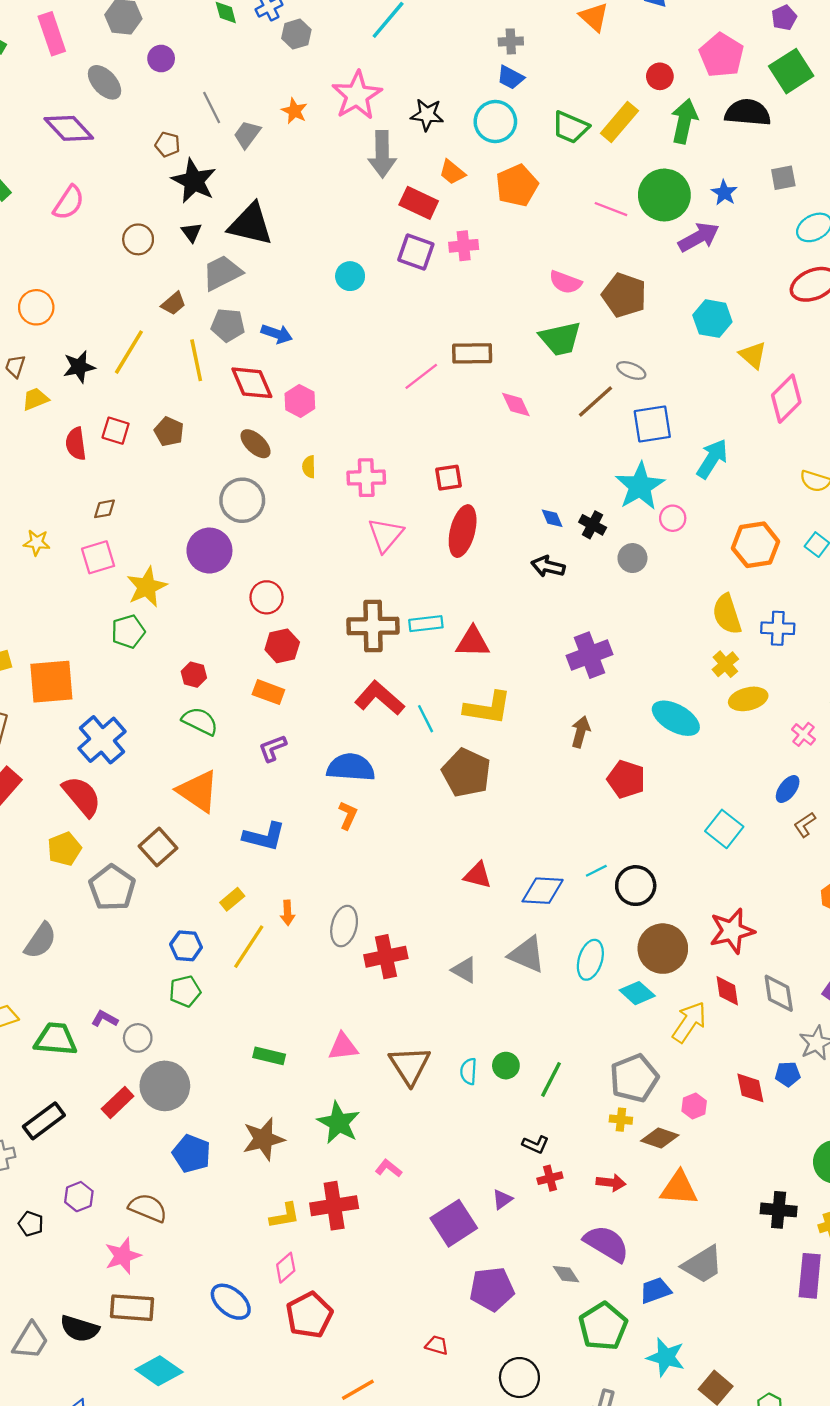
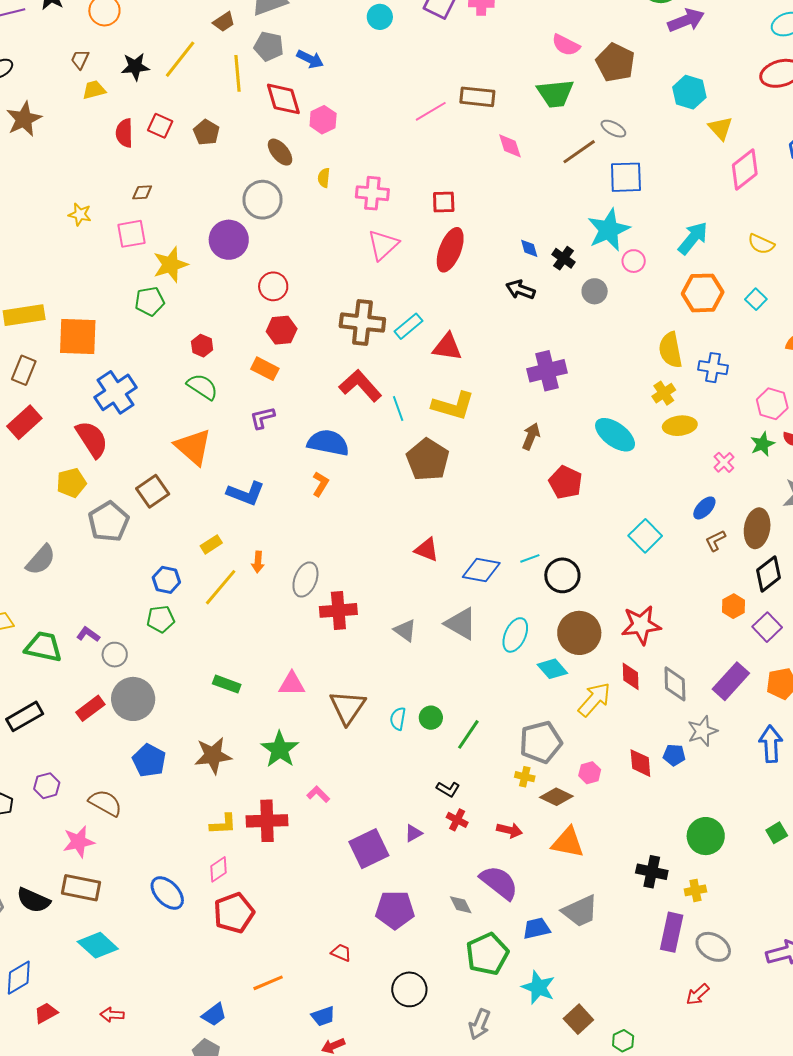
cyan arrow: (712, 459) -> (693, 238), moved
cyan rectangle: (426, 624) -> (409, 326), turned -40
red cross: (550, 1178) -> (457, 820), turned 35

